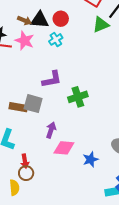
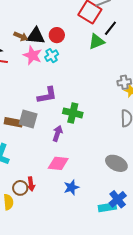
pink star: (25, 41) -> (32, 55), moved
green cross: (78, 97) -> (73, 113), turned 30
purple arrow: (51, 130) -> (58, 133), moved
blue star: (90, 159) -> (71, 187), moved
red arrow: (25, 161) -> (31, 184), moved

